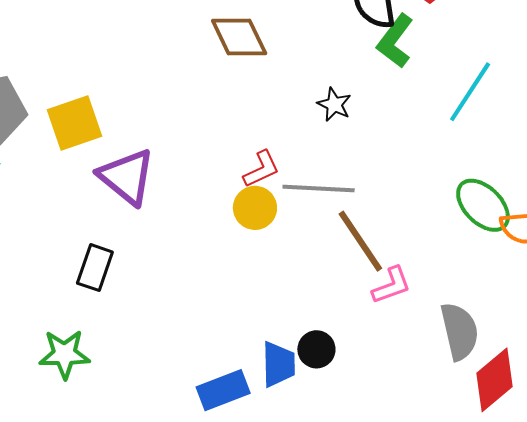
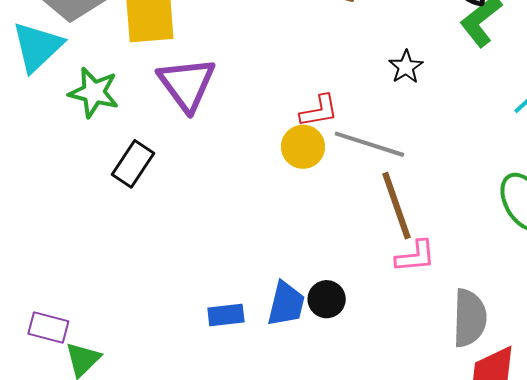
green star: (64, 354) -> (94, 92), moved
blue rectangle: (223, 390) -> (226, 315), size x0.7

